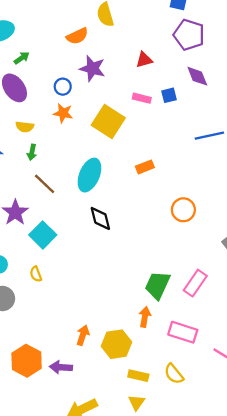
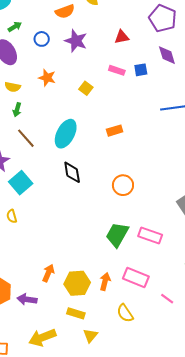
blue circle: (63, 87) -> (42, 39), moved
yellow square: (108, 122) -> (86, 88), size x0.5
orange circle: (183, 210) -> (123, 185), moved
pink rectangle: (195, 283) -> (150, 236), turned 70
orange arrow: (145, 317) -> (105, 281), moved
yellow rectangle: (138, 376) -> (76, 313), moved

